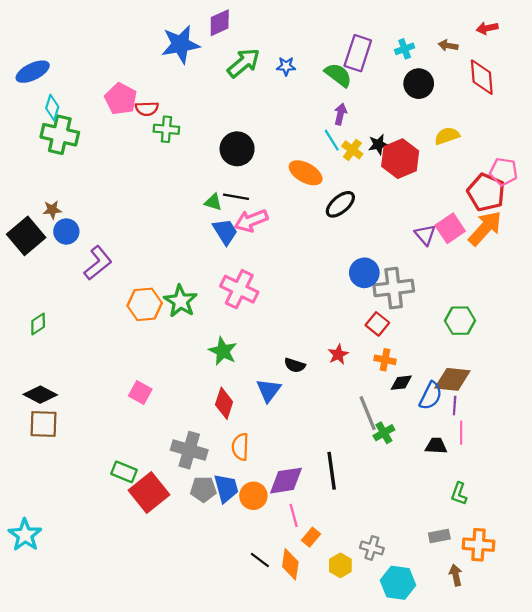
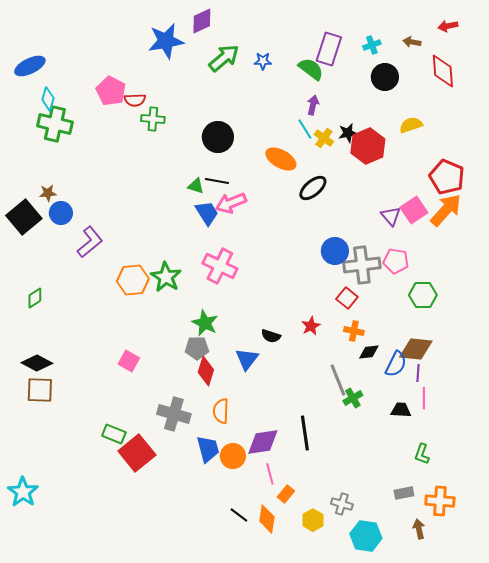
pink pentagon: (504, 172) -> (396, 261), moved
gray pentagon: (203, 489) -> (197, 348), moved

